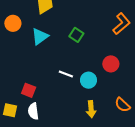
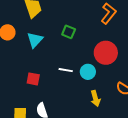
red circle: (111, 64) -> (106, 53), size x1.5
red square: (29, 90) -> (33, 79), moved

